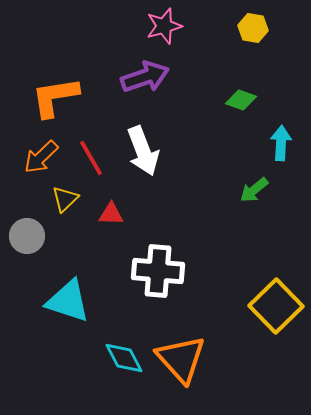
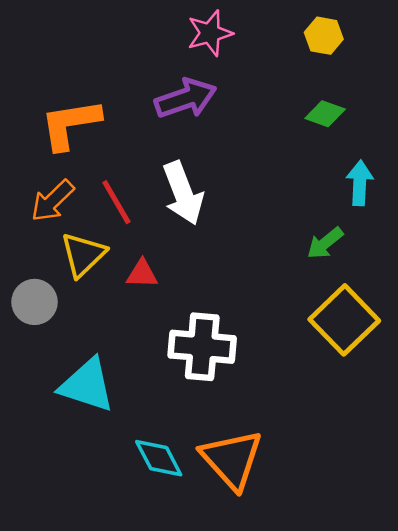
green diamond: (241, 100) -> (325, 114), moved
yellow triangle: (65, 199) -> (83, 255), size x1.4
yellow square: (276, 306) -> (344, 320), moved

